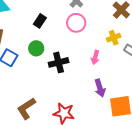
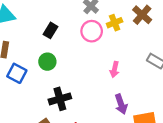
yellow cross: (114, 38) -> (115, 23), moved
black cross: (59, 62) -> (60, 99), moved

